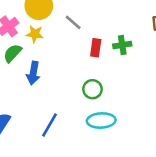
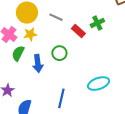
red rectangle: (96, 48) -> (78, 31), turned -40
green circle: (92, 89) -> (59, 53), moved

